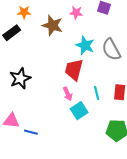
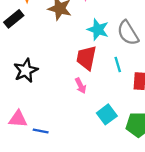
cyan line: (97, 93) -> (118, 65), moved
cyan square: (79, 111) -> (107, 114), moved

